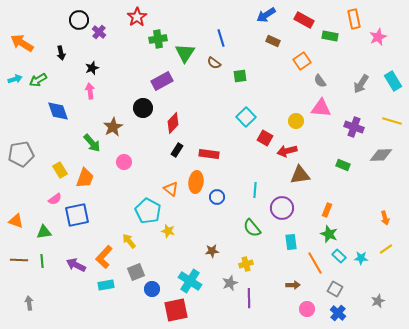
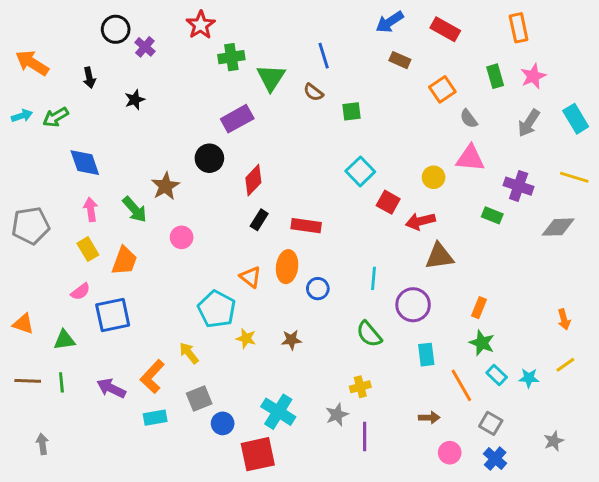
green rectangle: (330, 36) -> (495, 76), moved, turned 63
pink star: (378, 37) -> (533, 76), moved
pink arrow: (90, 91) -> (91, 210), moved
green rectangle: (343, 165) -> (492, 215), moved
brown star: (212, 251) -> (291, 340), moved

